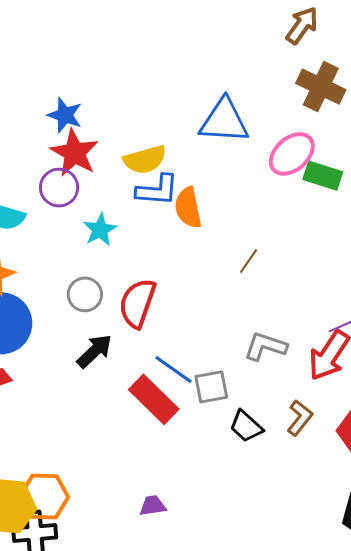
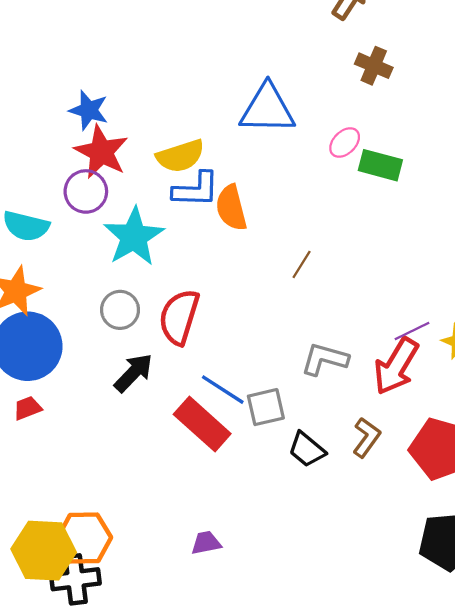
brown cross: (321, 87) -> (374, 66), size x0.7
pink ellipse: (292, 154) -> (345, 143), size x0.6
cyan star: (100, 230) -> (134, 237), size x1.6

